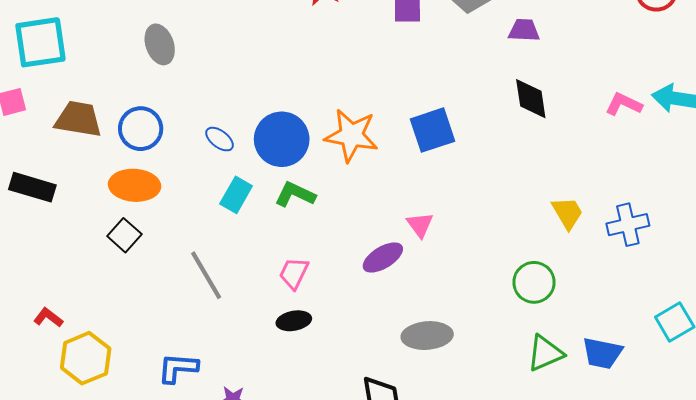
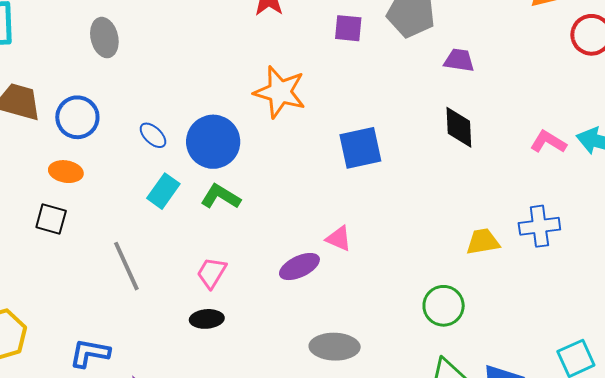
orange star: (351, 135) -> (280, 92), moved
orange ellipse: (135, 185) -> (66, 172), size x0.7
yellow trapezoid: (567, 213) -> (483, 242), turned -75
pink triangle: (420, 225) -> (339, 238), turned -36
blue cross: (628, 225) -> (539, 226), moved
black square: (124, 235) -> (51, 219), turned -32

